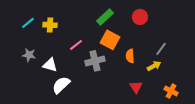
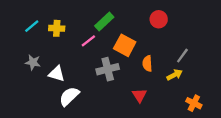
green rectangle: (105, 17) -> (104, 22), moved
pink line: (76, 45) -> (88, 41), moved
red triangle: (136, 87) -> (139, 95), moved

